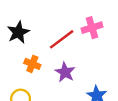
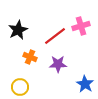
purple star: (65, 72) -> (58, 64), turned -30

